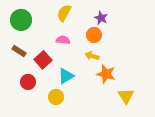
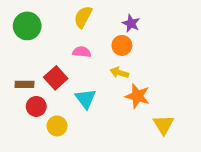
brown rectangle: (19, 51) -> (25, 84), moved, turned -32
cyan triangle: (66, 76) -> (86, 99), turned -36
yellow circle: (56, 97) -> (57, 126), moved

